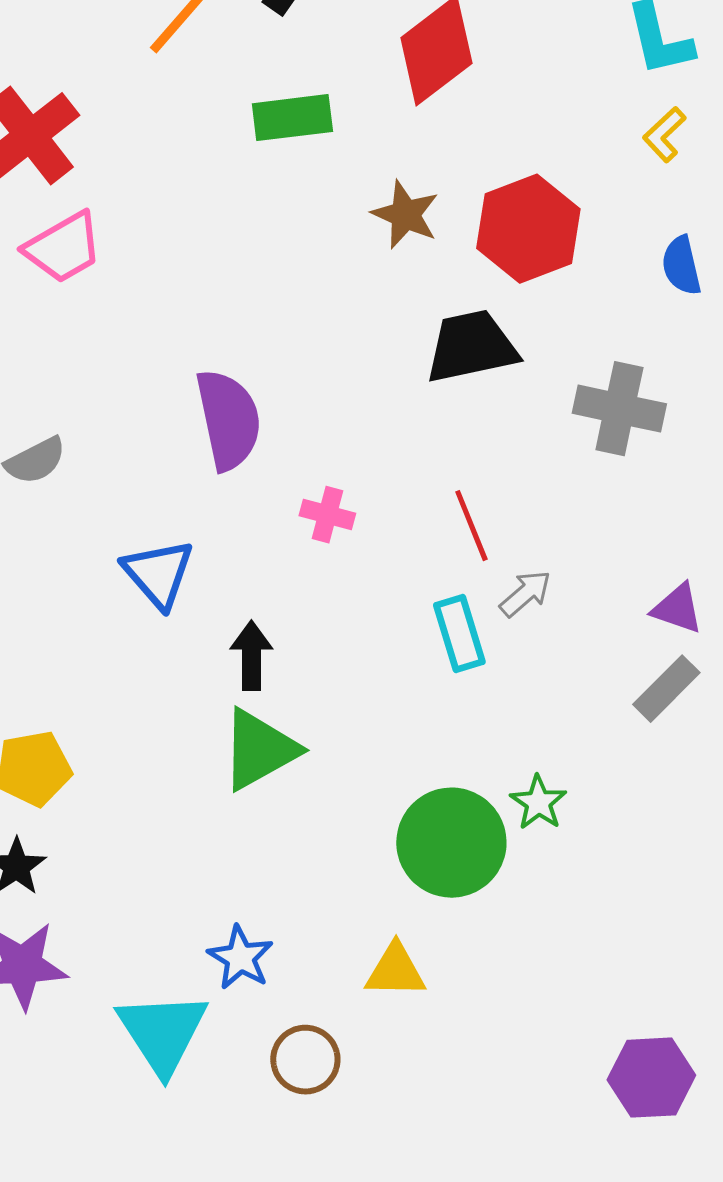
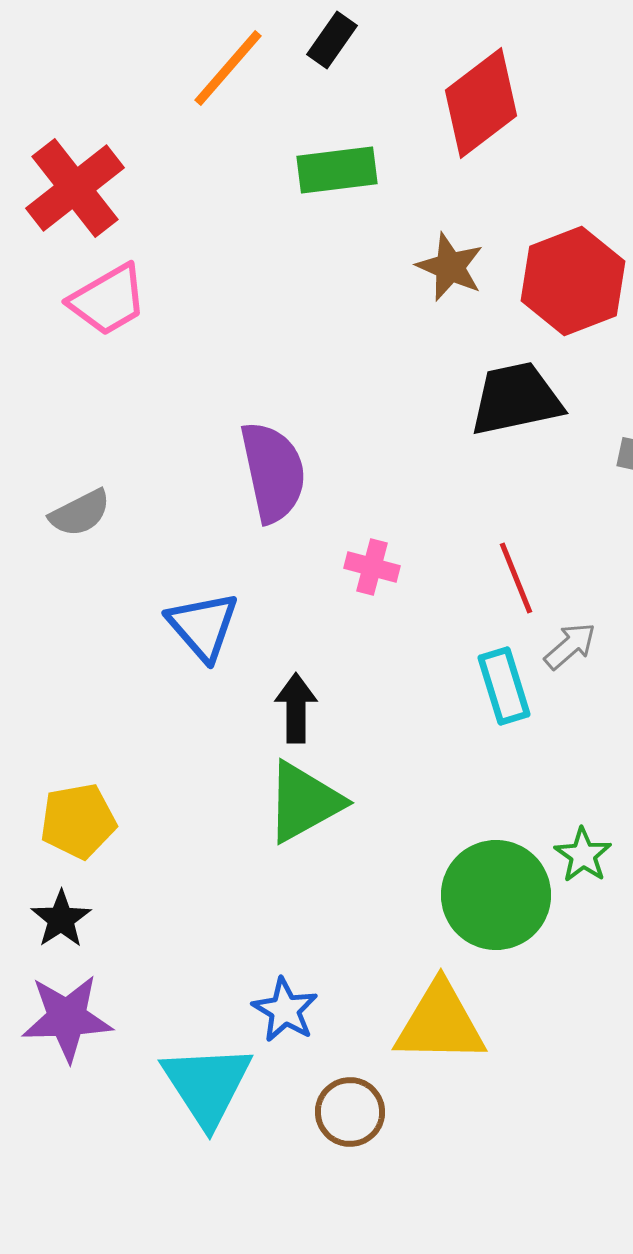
yellow triangle: (395, 971) -> (440, 1023), size x1.5

